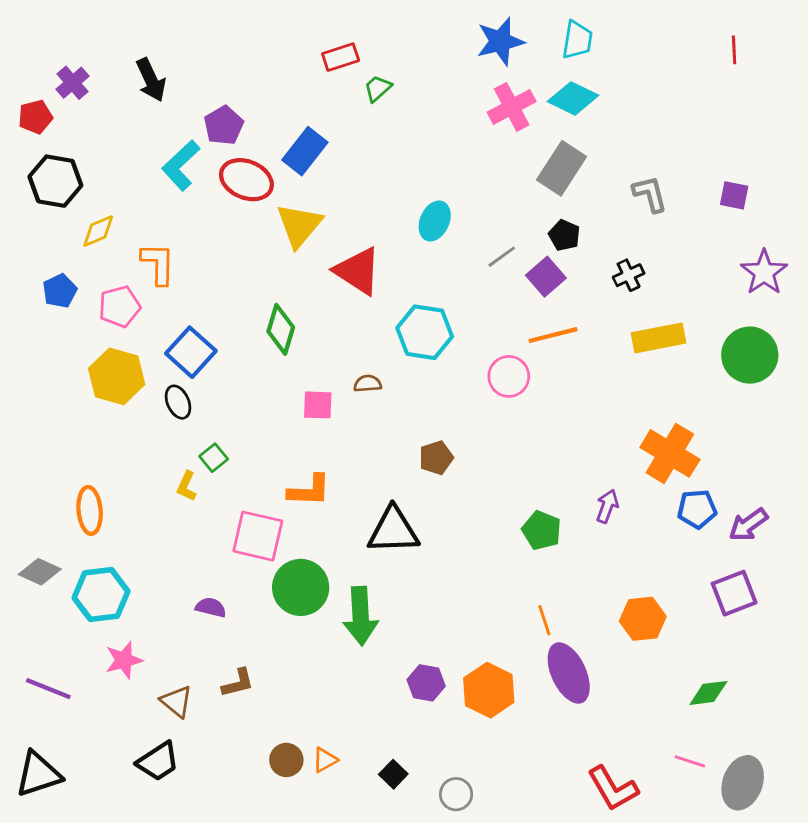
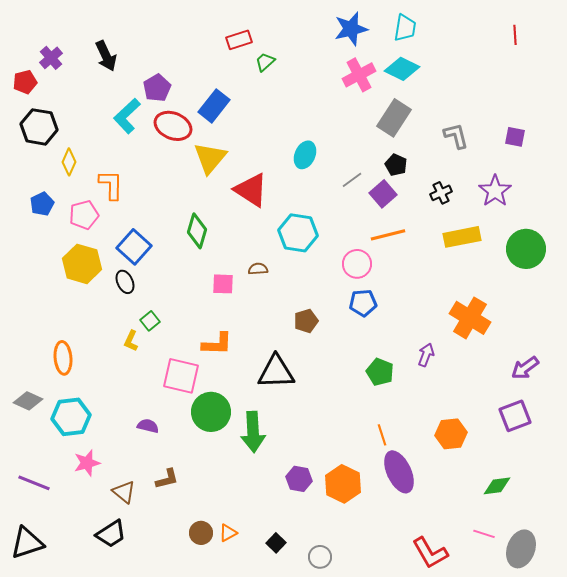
yellow diamond: (98, 231) -> (69, 162), turned -44
purple star: (764, 272) -> (495, 191), moved
blue pentagon: (697, 509) -> (363, 303), moved

